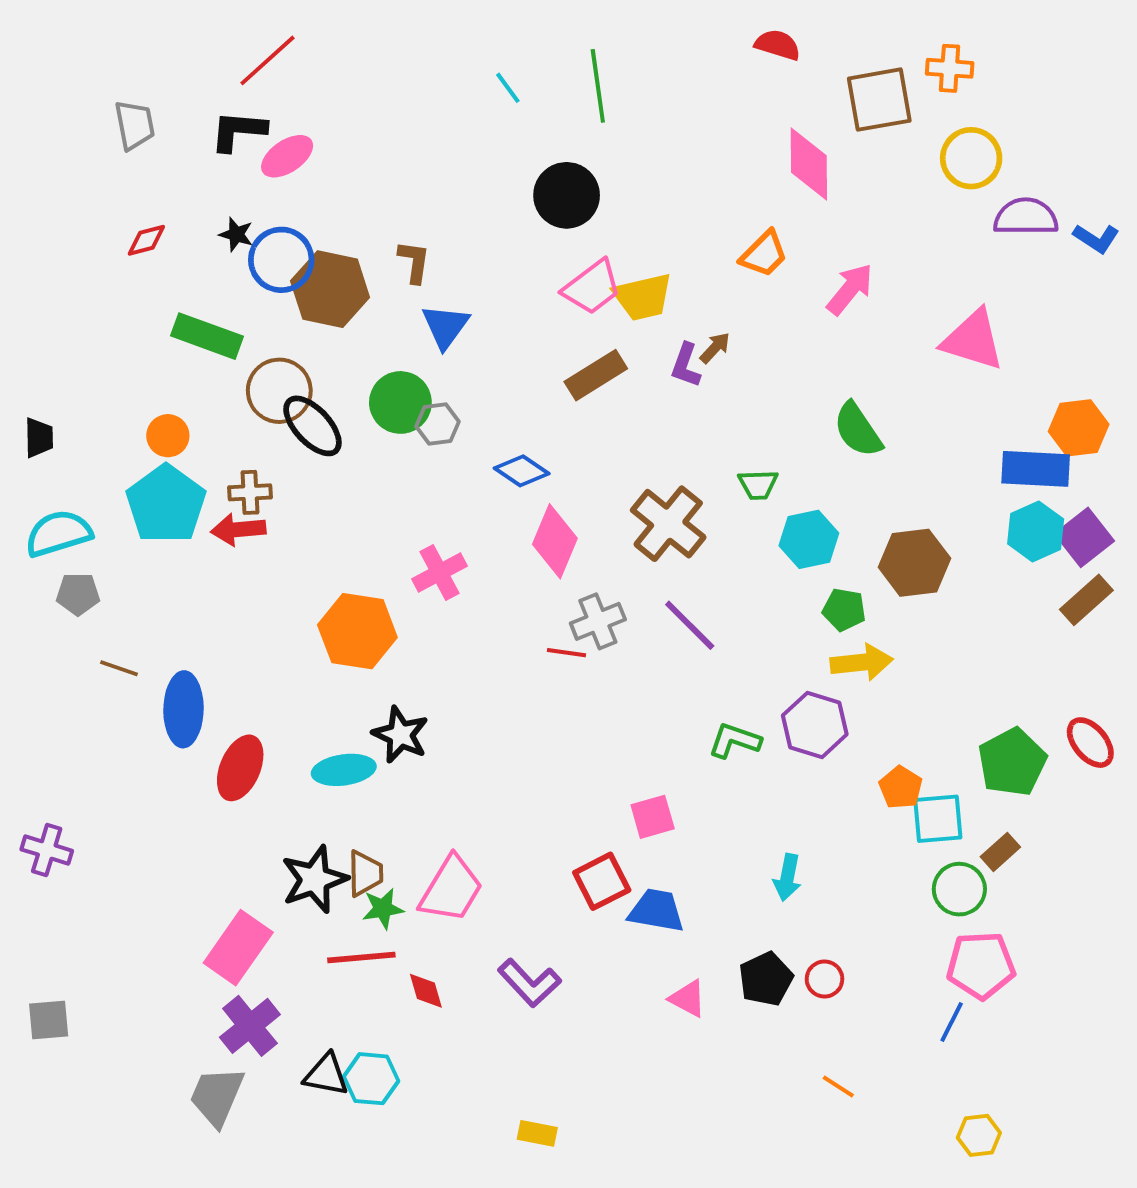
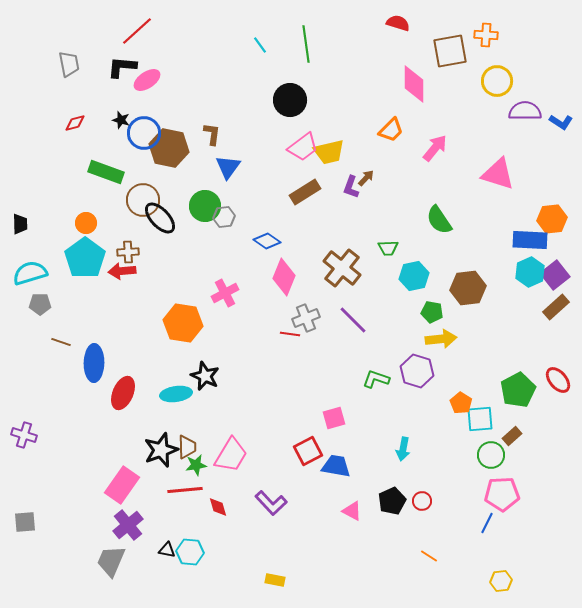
black triangle: (326, 1075) -> (167, 550), size x0.7

